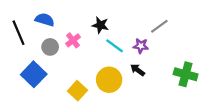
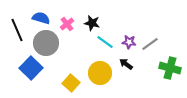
gray line: (159, 26) -> (150, 44), moved
pink cross: (73, 40) -> (67, 24), moved
gray circle: (50, 47) -> (46, 43), size x1.6

